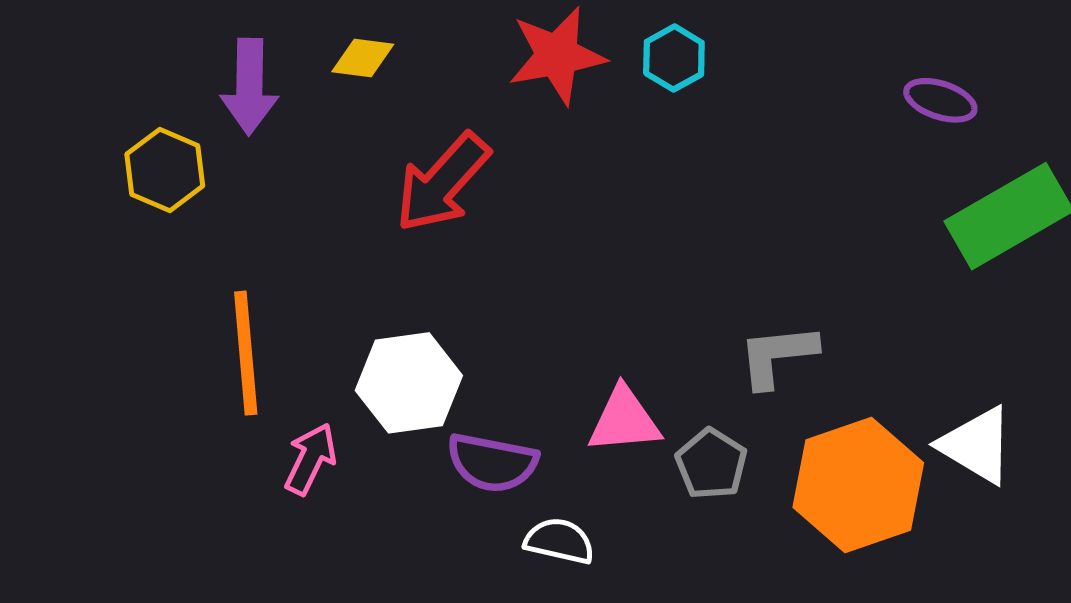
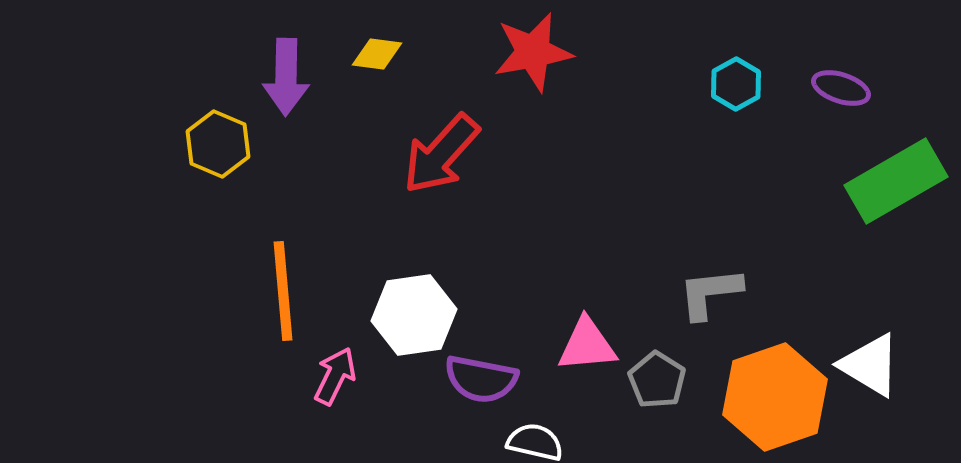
cyan hexagon: (674, 58) -> (736, 84), moved

